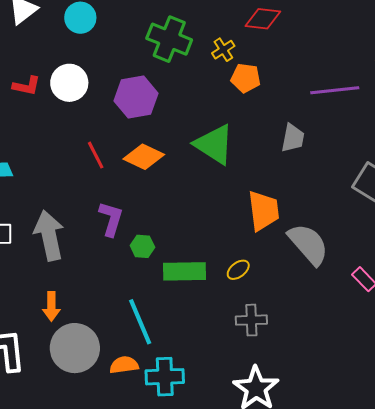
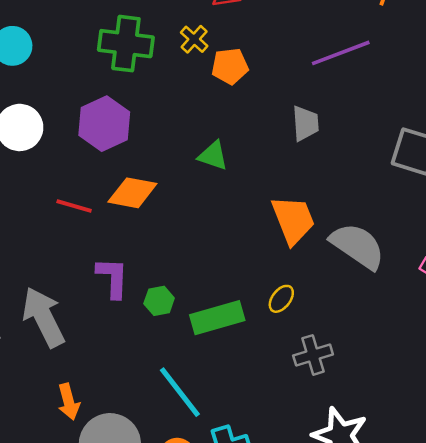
green triangle: (214, 144) -> (213, 156), size x0.6
red line: (96, 155) -> (74, 206), turned -32

